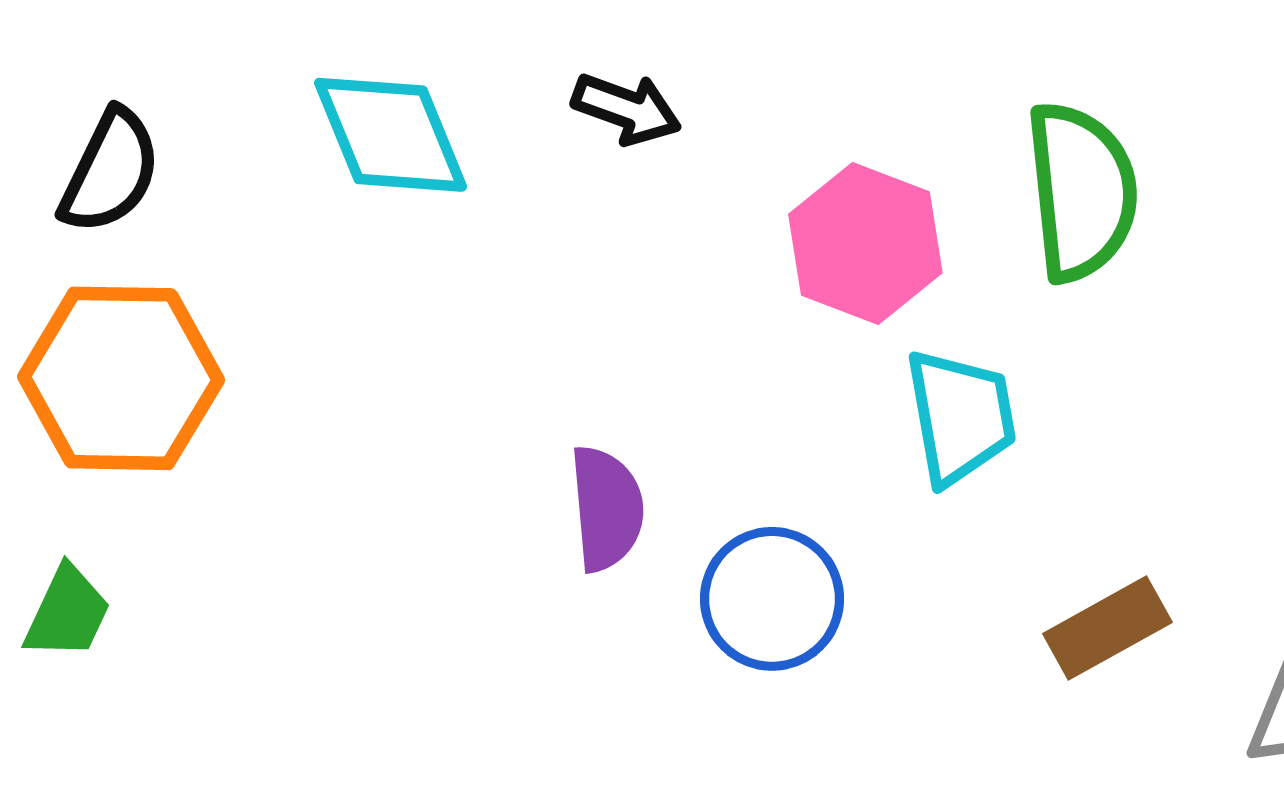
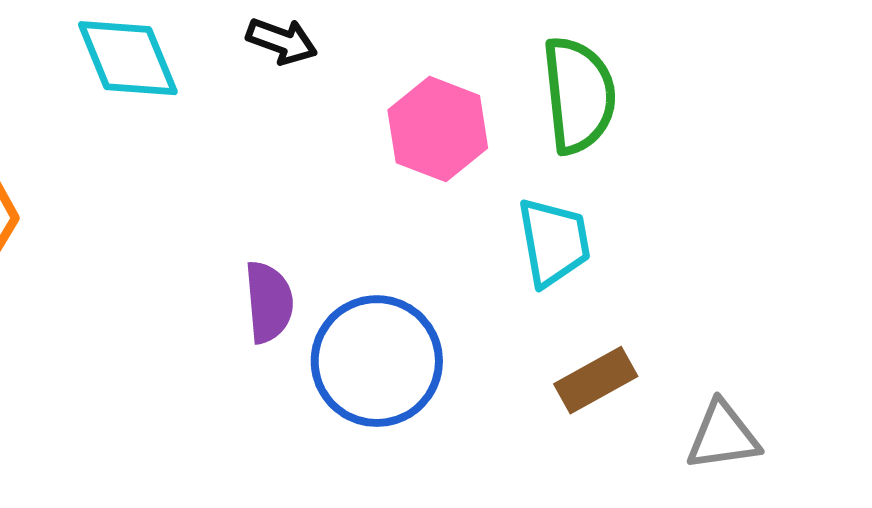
cyan trapezoid: (960, 417) -> (554, 242), moved
blue circle: (772, 599) -> (377, 361), size x1.4

